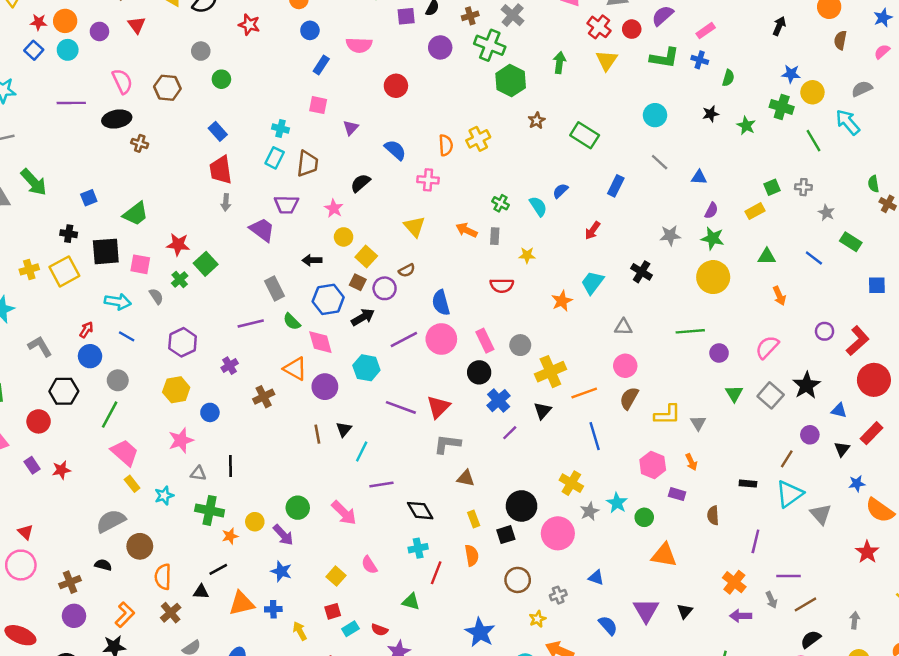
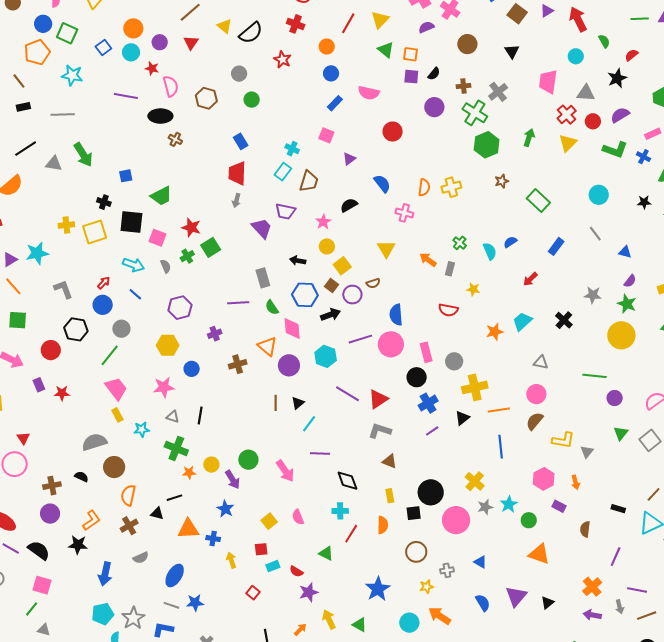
red star: (39, 22) -> (152, 68), moved

